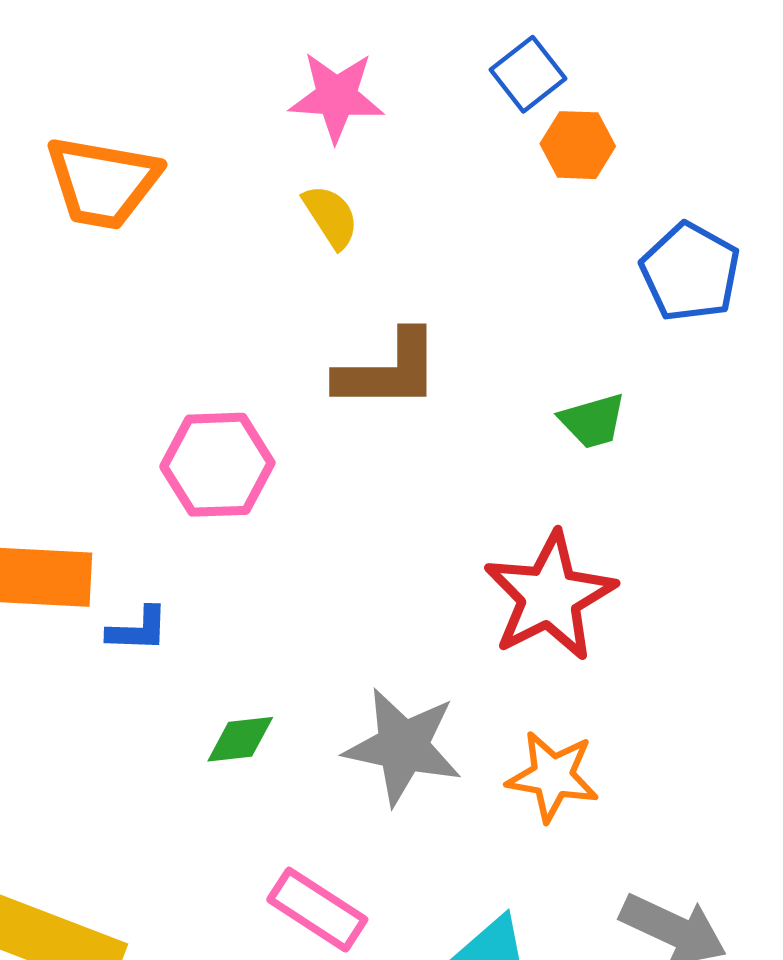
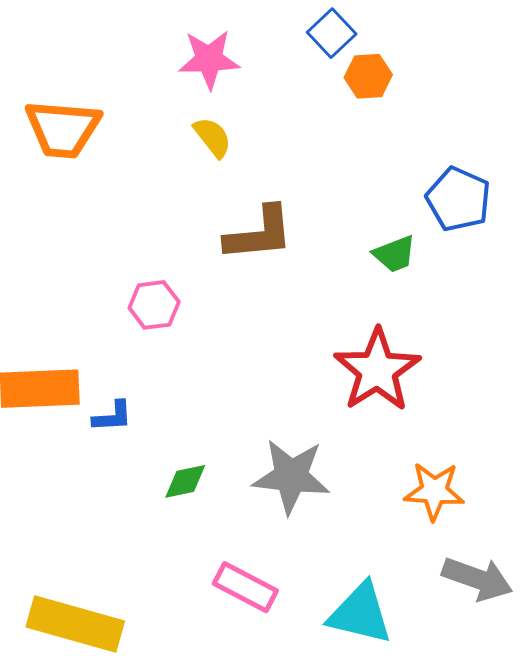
blue pentagon: (690, 272) -> (458, 199), moved
pink hexagon: (217, 465) -> (154, 305), size x0.7
orange star: (553, 776) -> (434, 491), moved

